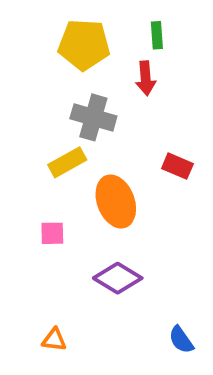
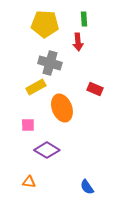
purple diamond: (118, 278) -> (47, 150), moved
blue semicircle: (181, 340) -> (87, 187), moved

